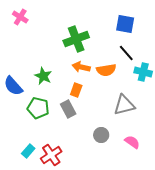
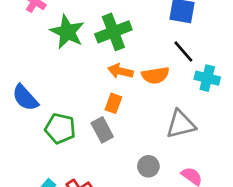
green star: (43, 76) -> (67, 32), moved, size x1.4

